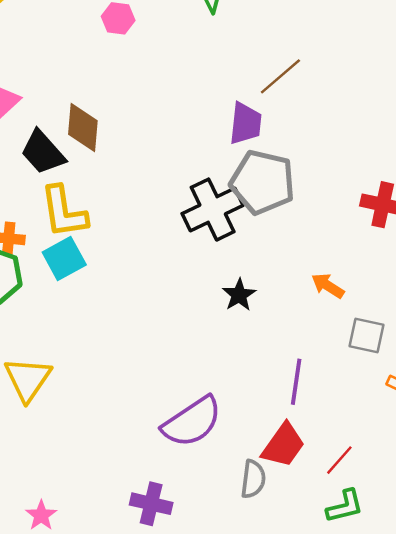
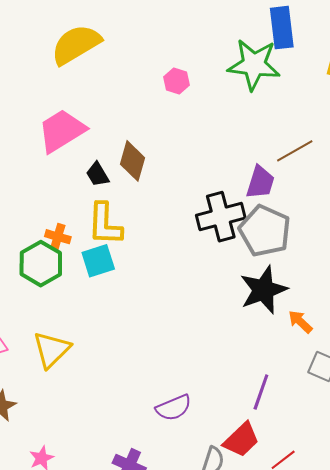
black trapezoid: (43, 152) -> (97, 174), size x0.7
black cross: (213, 210) -> (221, 217), moved
black star: (239, 295) -> (263, 290), moved, size x1.8
purple semicircle: (192, 422) -> (174, 408), size x0.7

